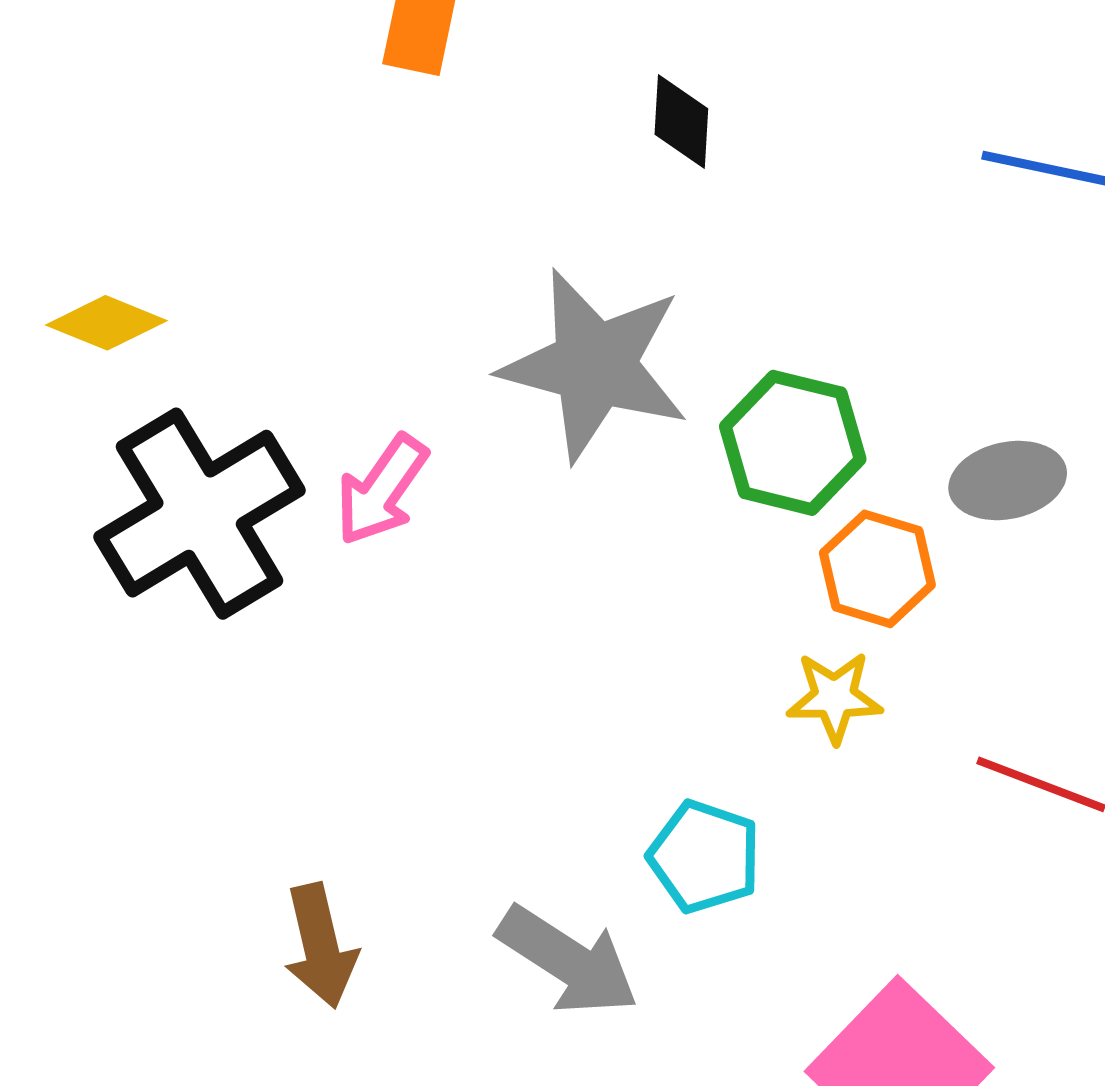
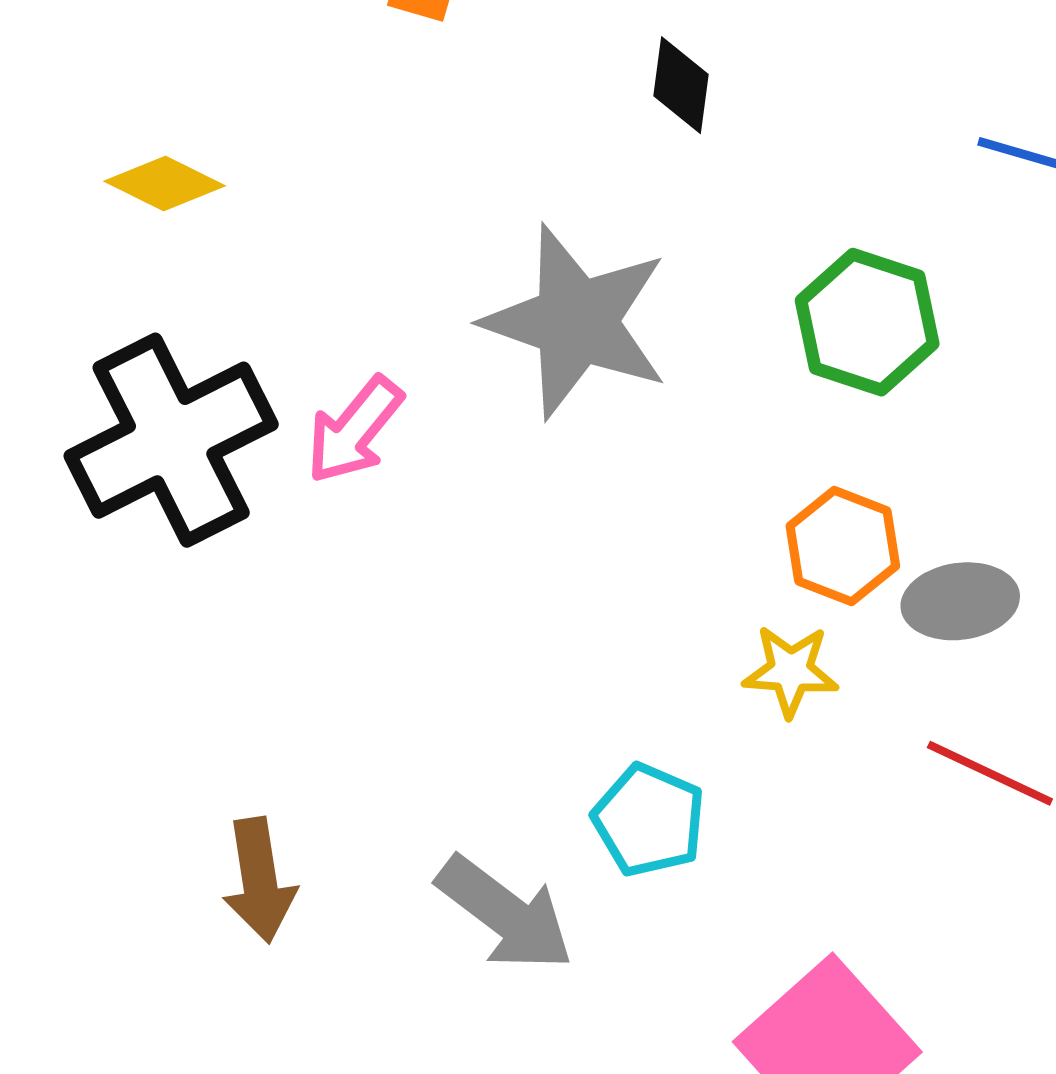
yellow diamond: (106, 323) -> (165, 184), moved
green hexagon: (793, 443) -> (867, 322), moved
gray ellipse: (1008, 480) -> (960, 601), moved

